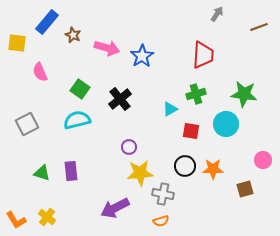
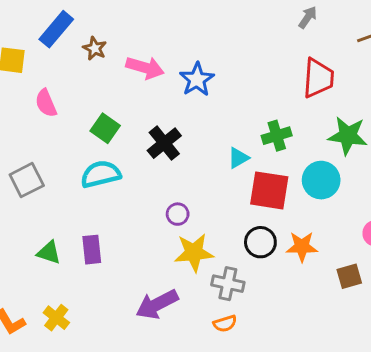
red trapezoid: (203, 55) -> (318, 78), moved
red square: (191, 131) -> (269, 190), size x1.6

